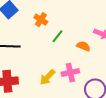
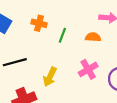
yellow arrow: (47, 77) -> (50, 77), moved

